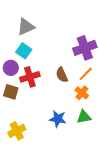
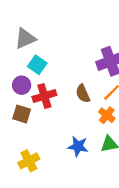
gray triangle: (26, 27) -> (25, 38), moved

